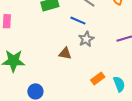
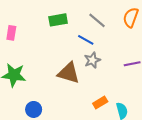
brown triangle: (65, 53) -> (69, 73), size x1.6

